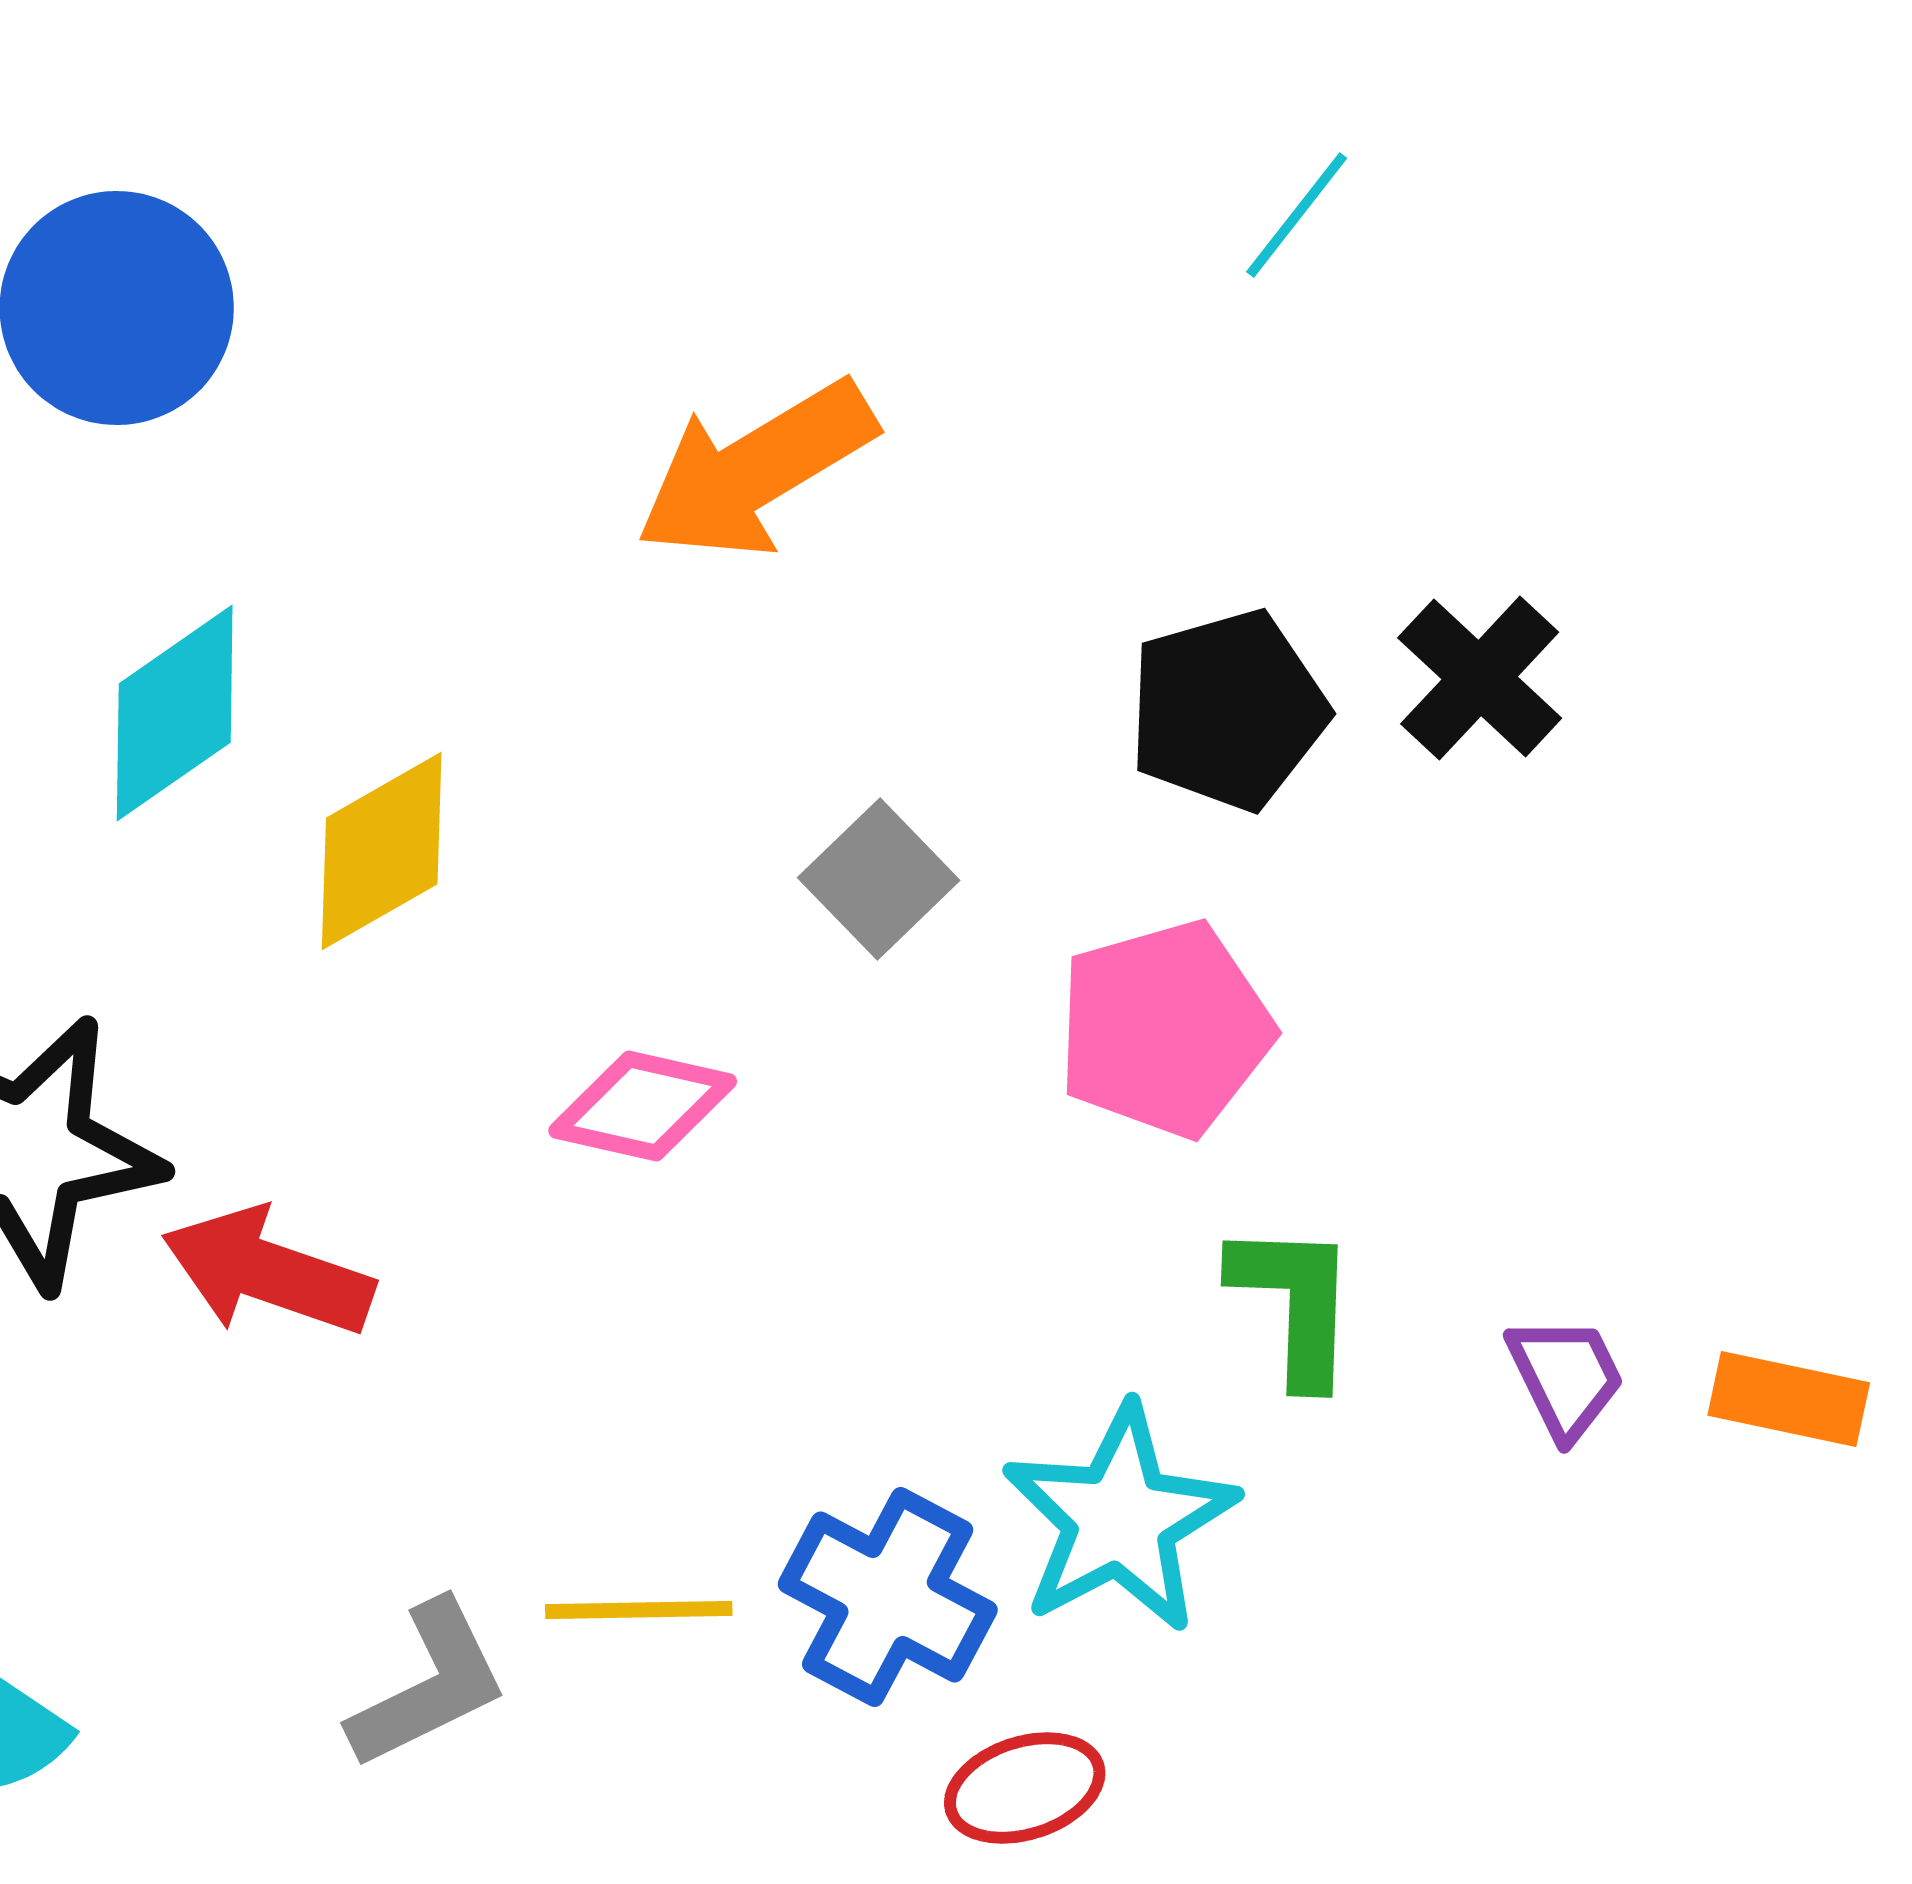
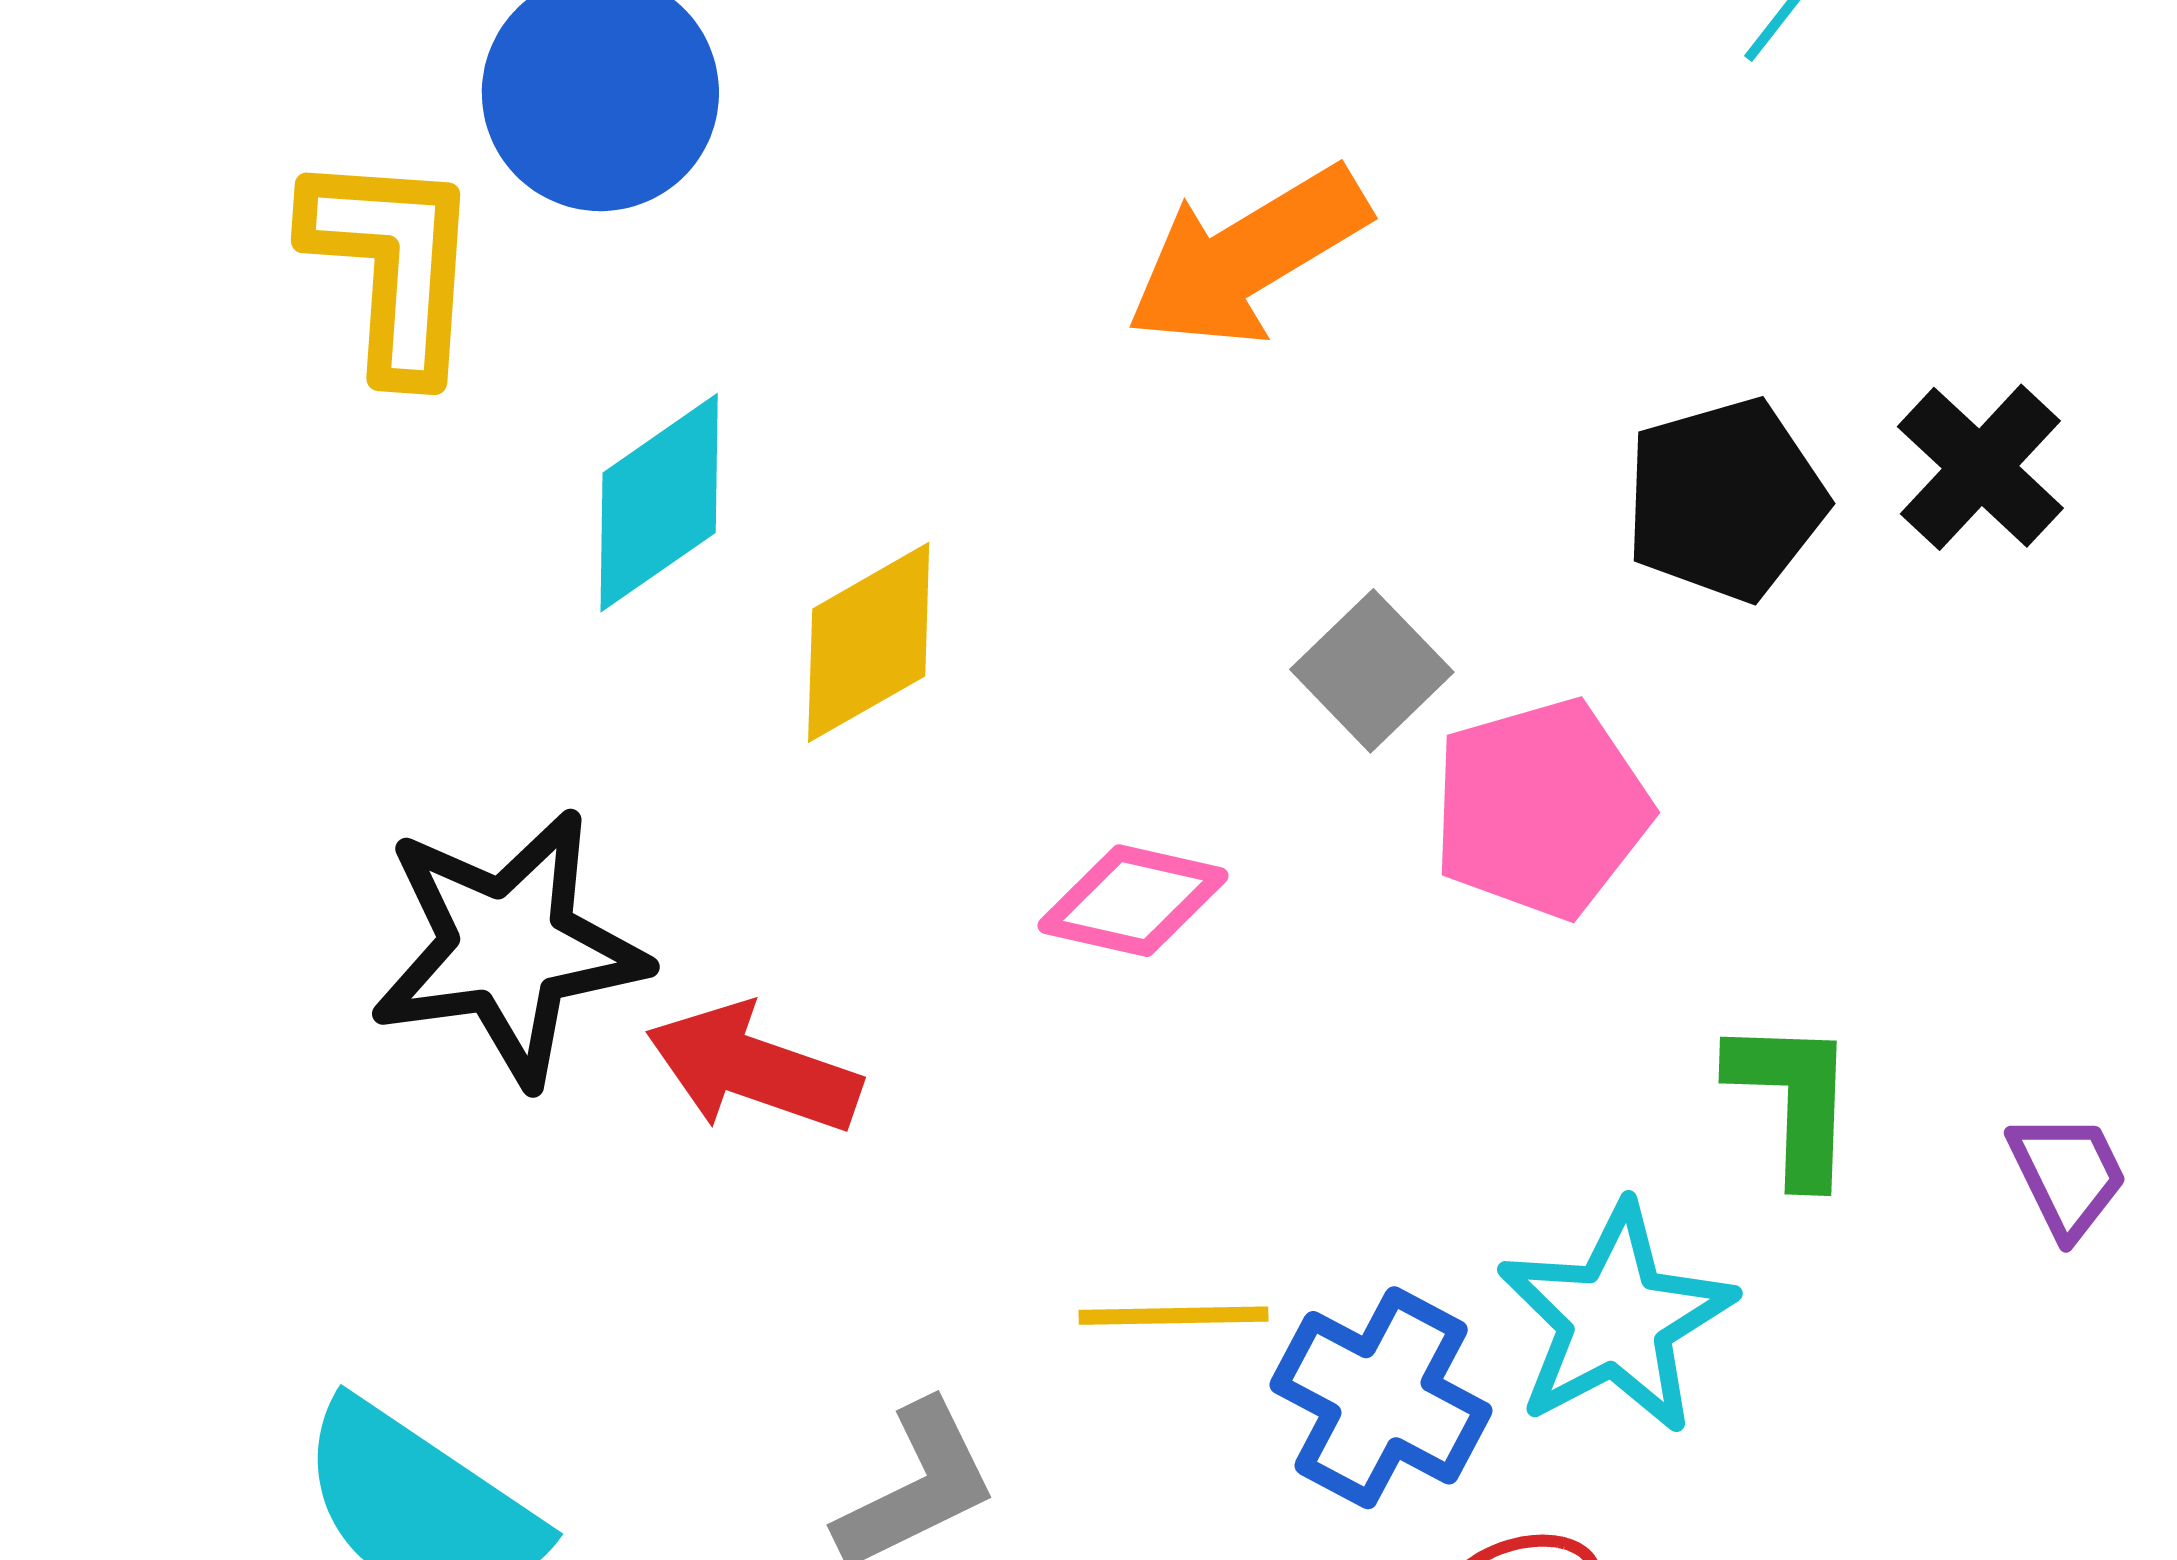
pink pentagon: (1165, 1029) -> (1541, 808), moved
yellow line: (639, 1610) -> (1173, 1316), moved

